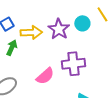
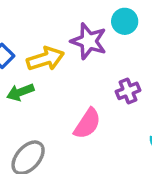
green arrow: (12, 48) -> (20, 92), turned -119
purple cross: (73, 64) -> (128, 91), size x0.6

